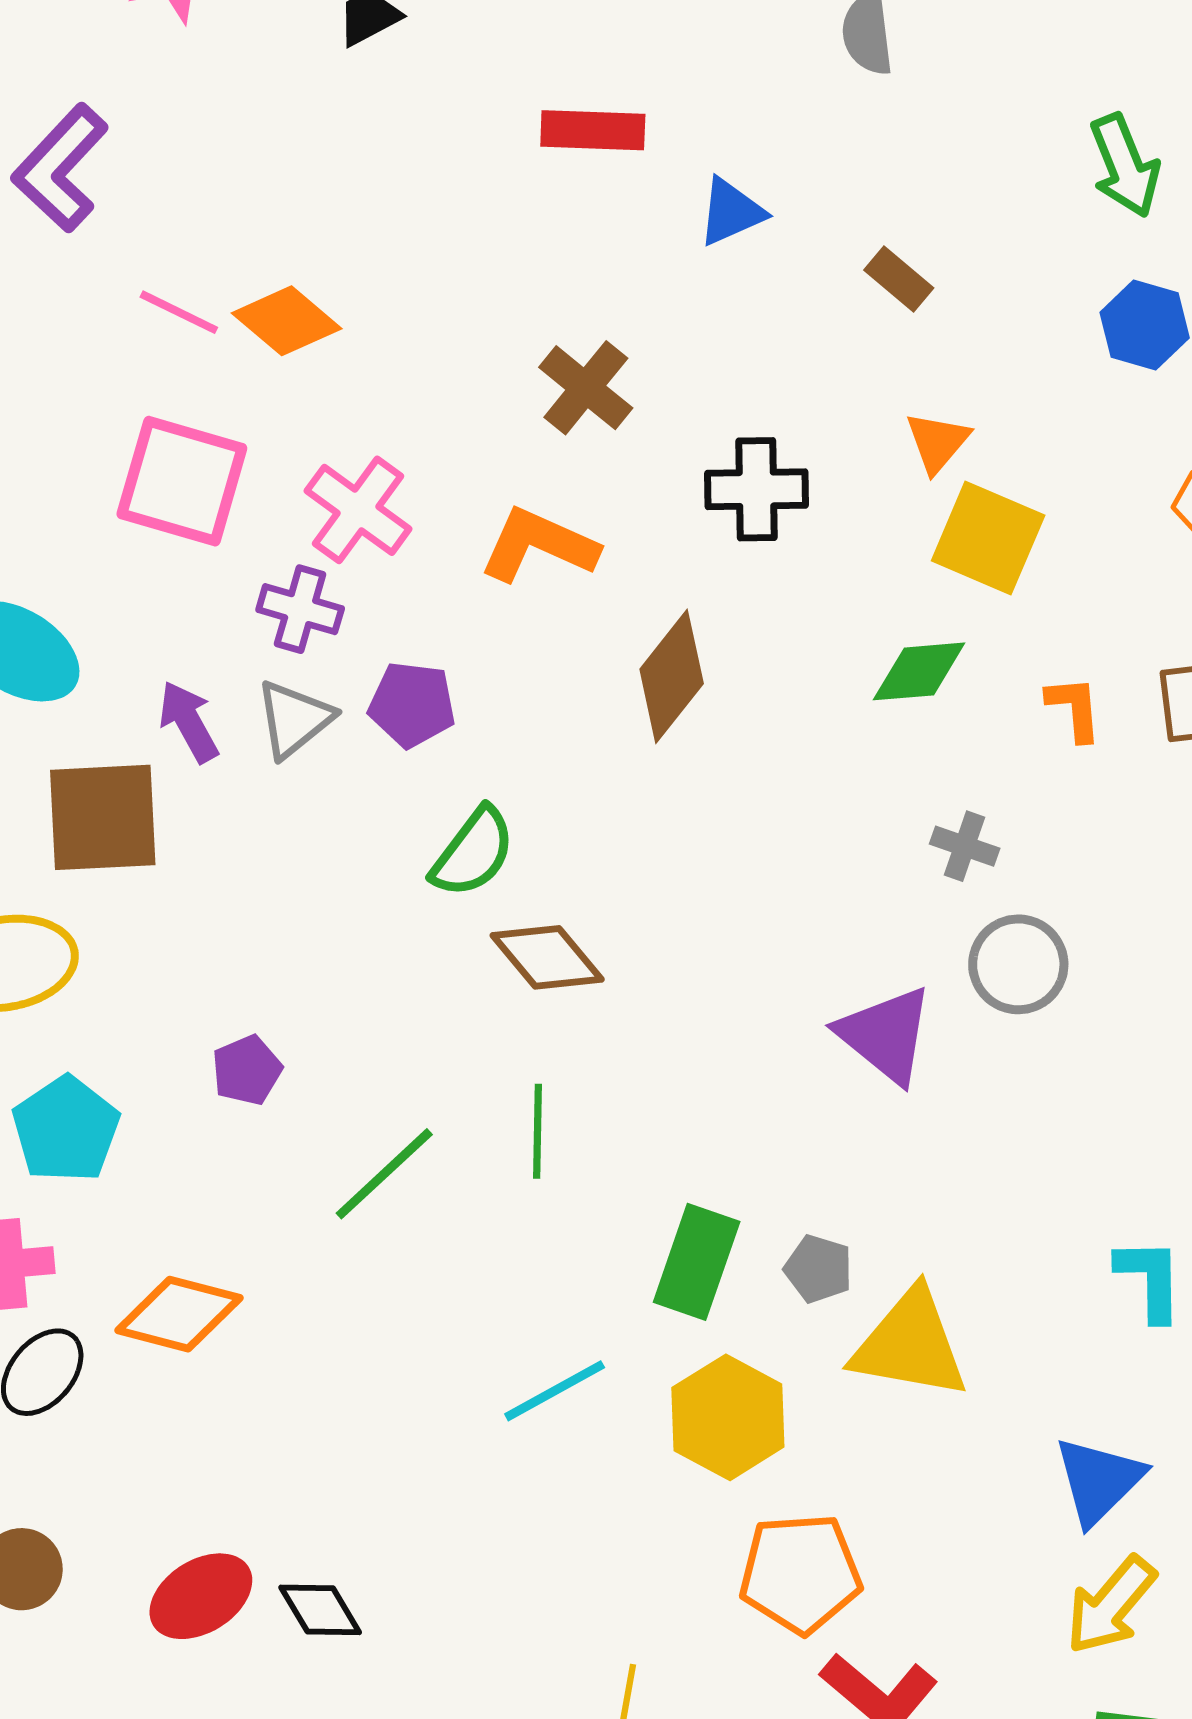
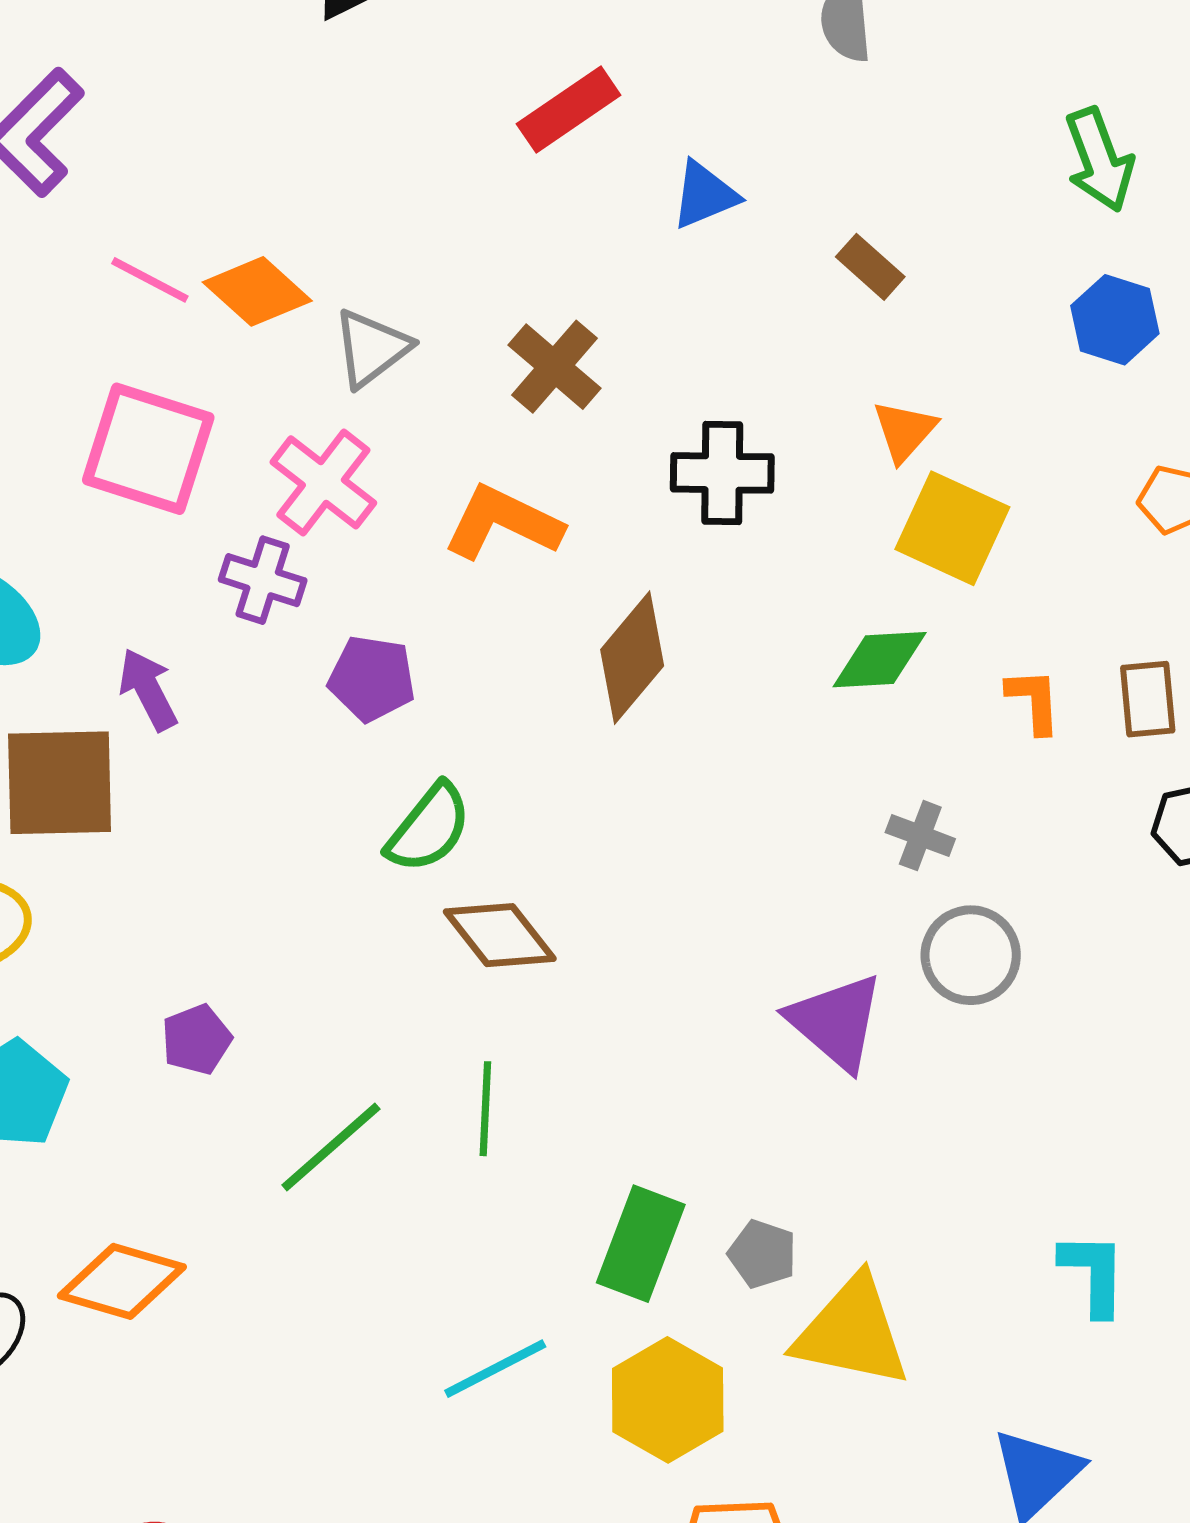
red rectangle: (593, 130) -> (569, 110), turned -38
gray triangle: (294, 719) -> (371, 348), moved

